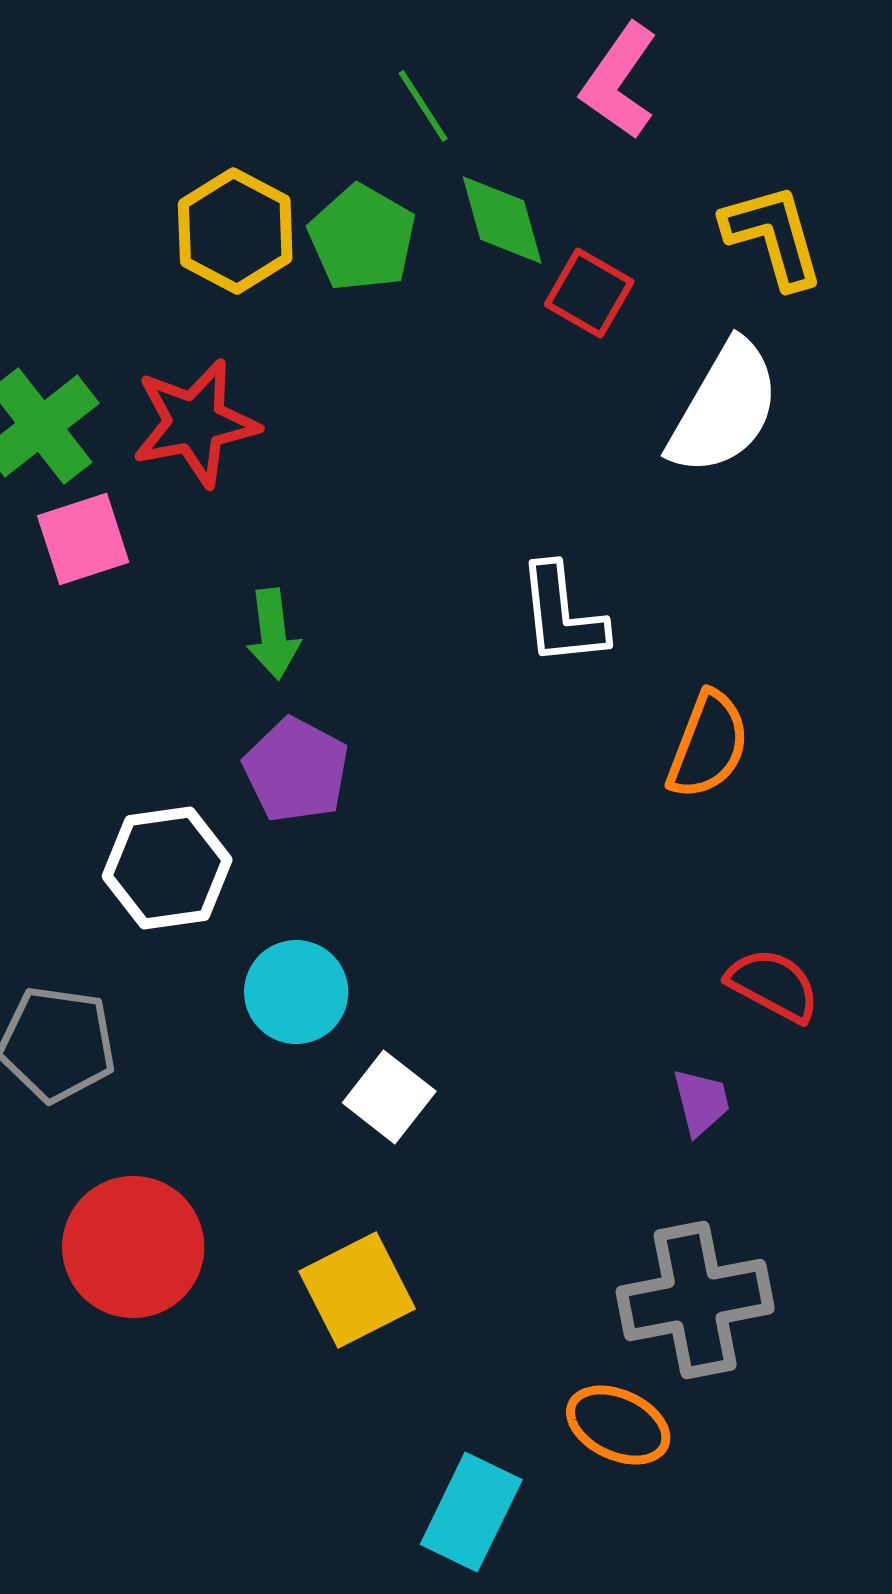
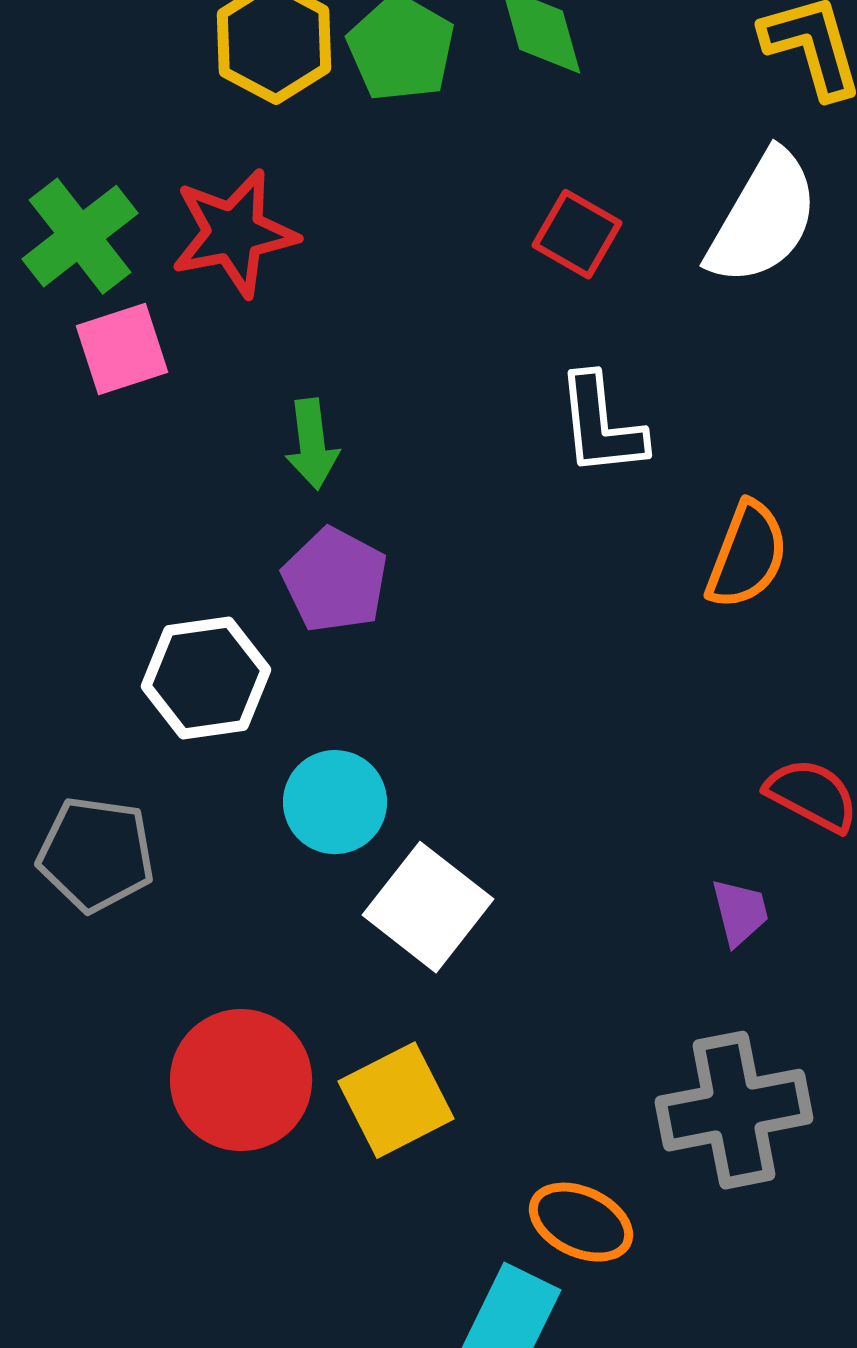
red square: (589, 293) -> (577, 234), moved
white square: (389, 1097) -> (428, 907), size x1.4
red circle: (133, 1247) -> (241, 1080), moved
orange ellipse: (618, 1425) -> (581, 1222), moved

